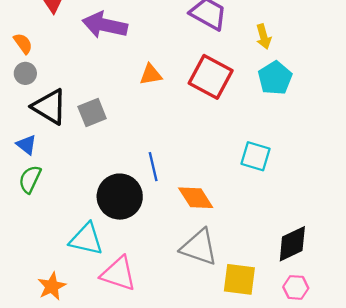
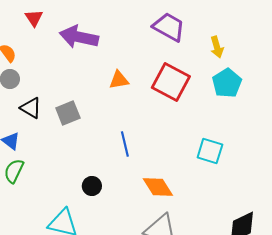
black triangle: (49, 107) -> (31, 108), size x0.7
blue line: (153, 167) -> (125, 144), moved
black circle: (120, 197) -> (92, 186), size x0.5

